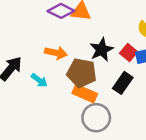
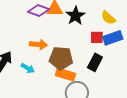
black star: (101, 50) -> (75, 16), moved
red square: (129, 52) -> (97, 37), turned -32

